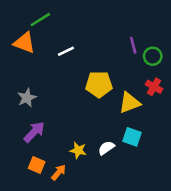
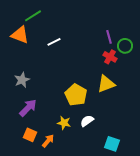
yellow pentagon: (99, 84) -> (76, 95), moved, turned 30
red cross: (154, 87) -> (110, 57), moved
cyan square: (132, 137) -> (112, 144), moved

